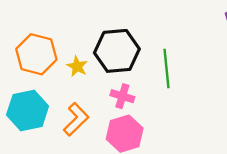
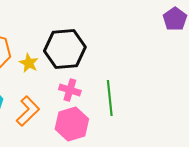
green line: (166, 69) -> (110, 98), moved

